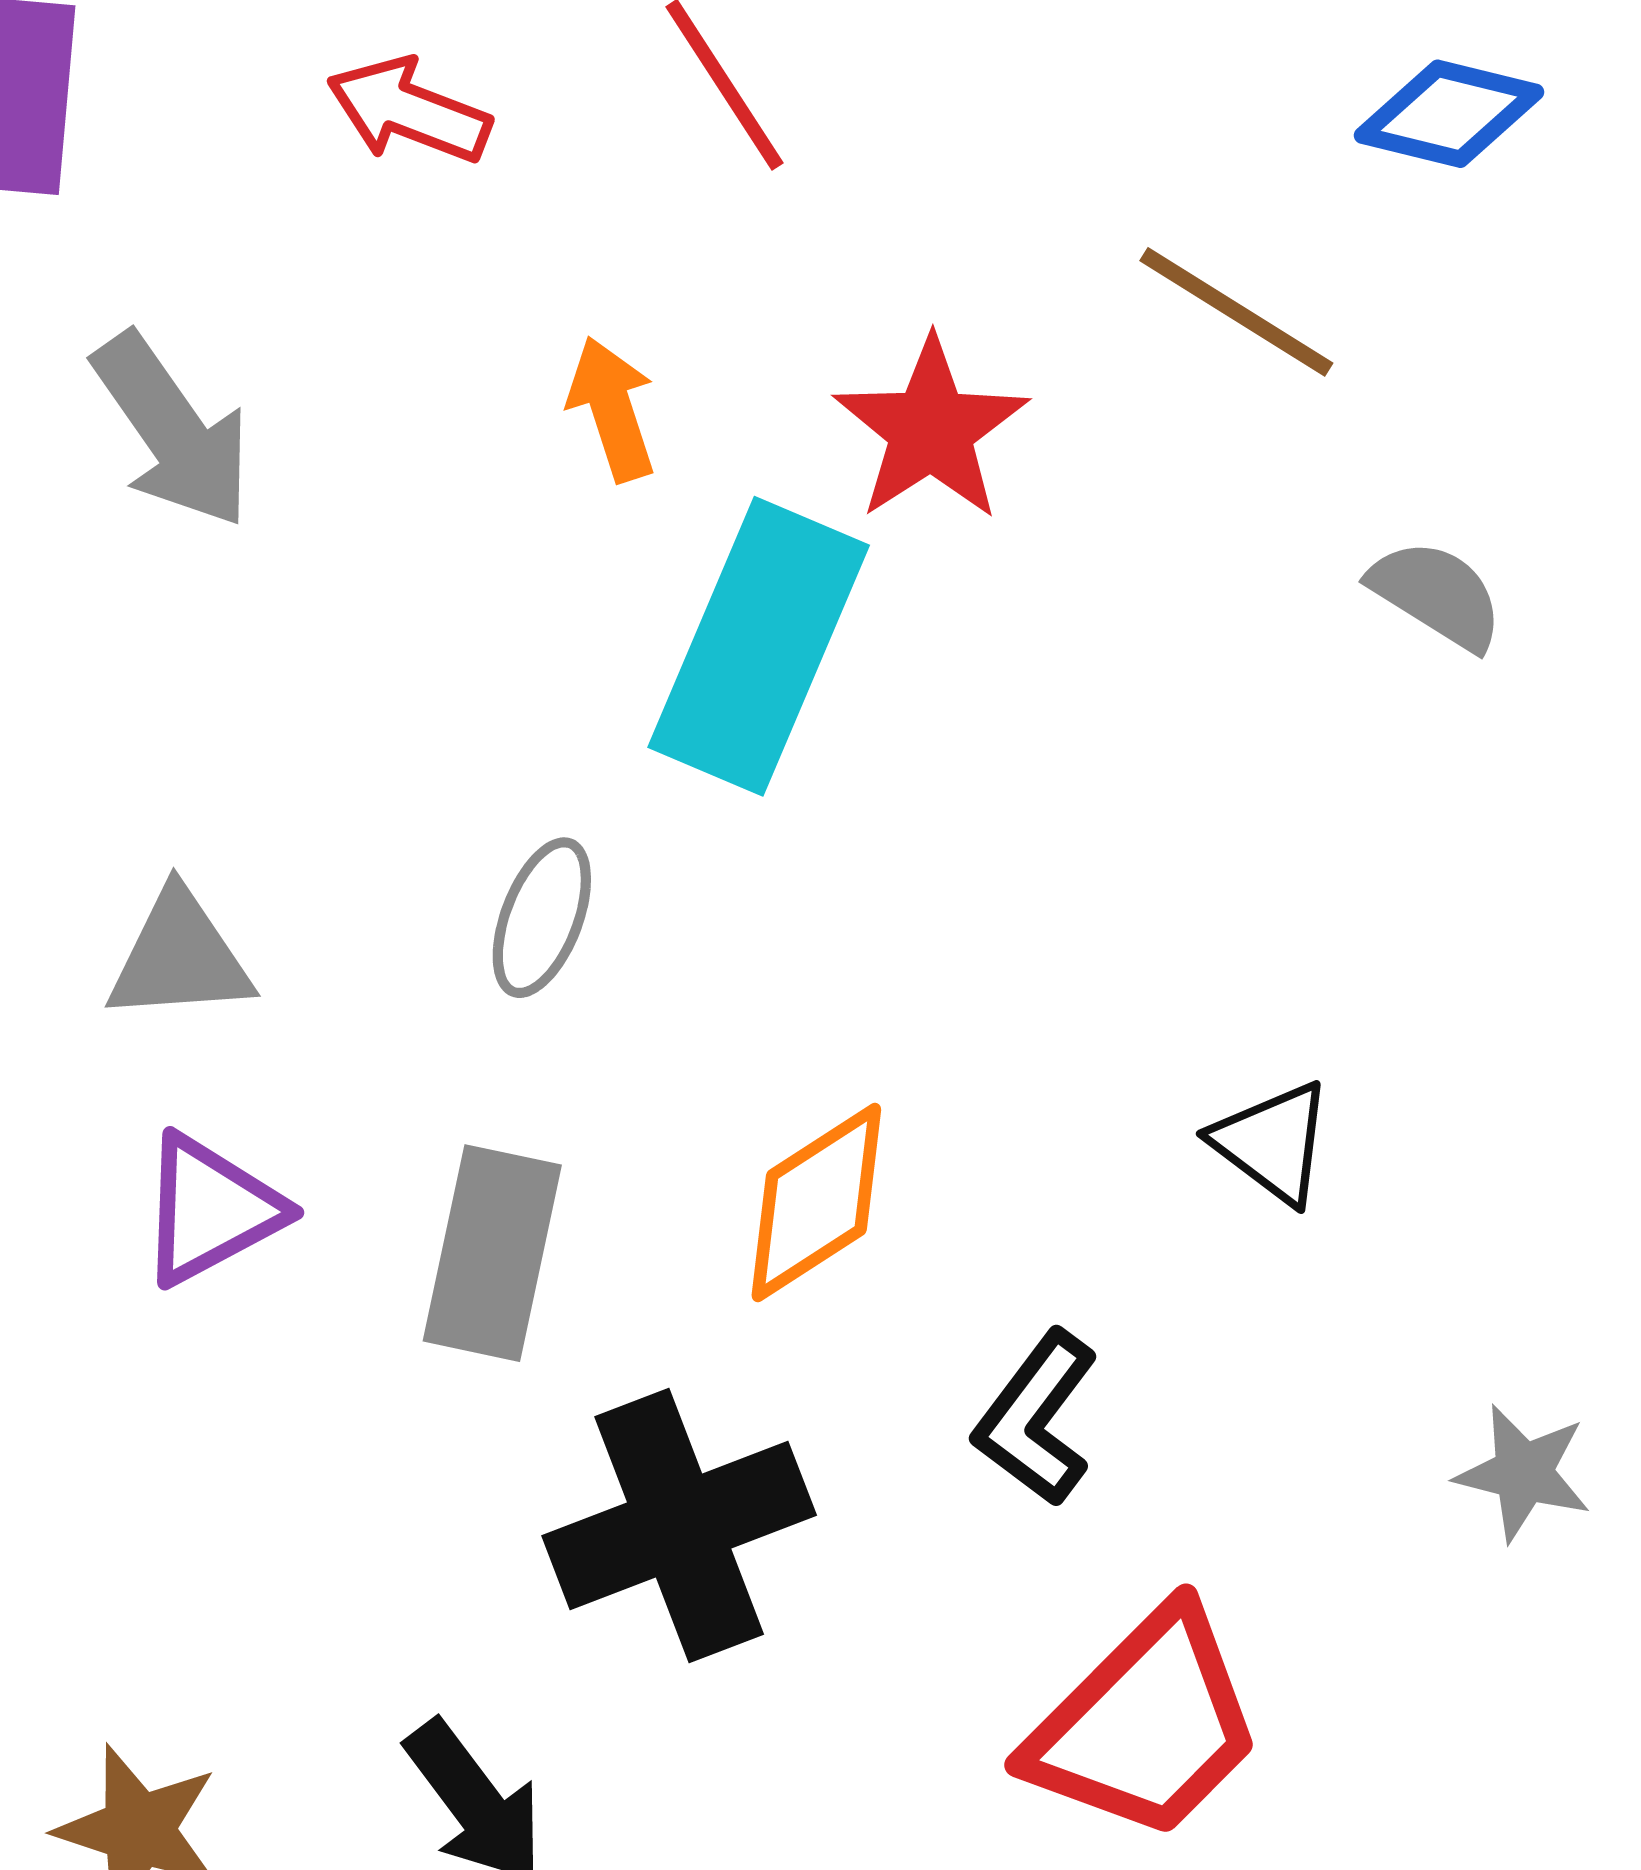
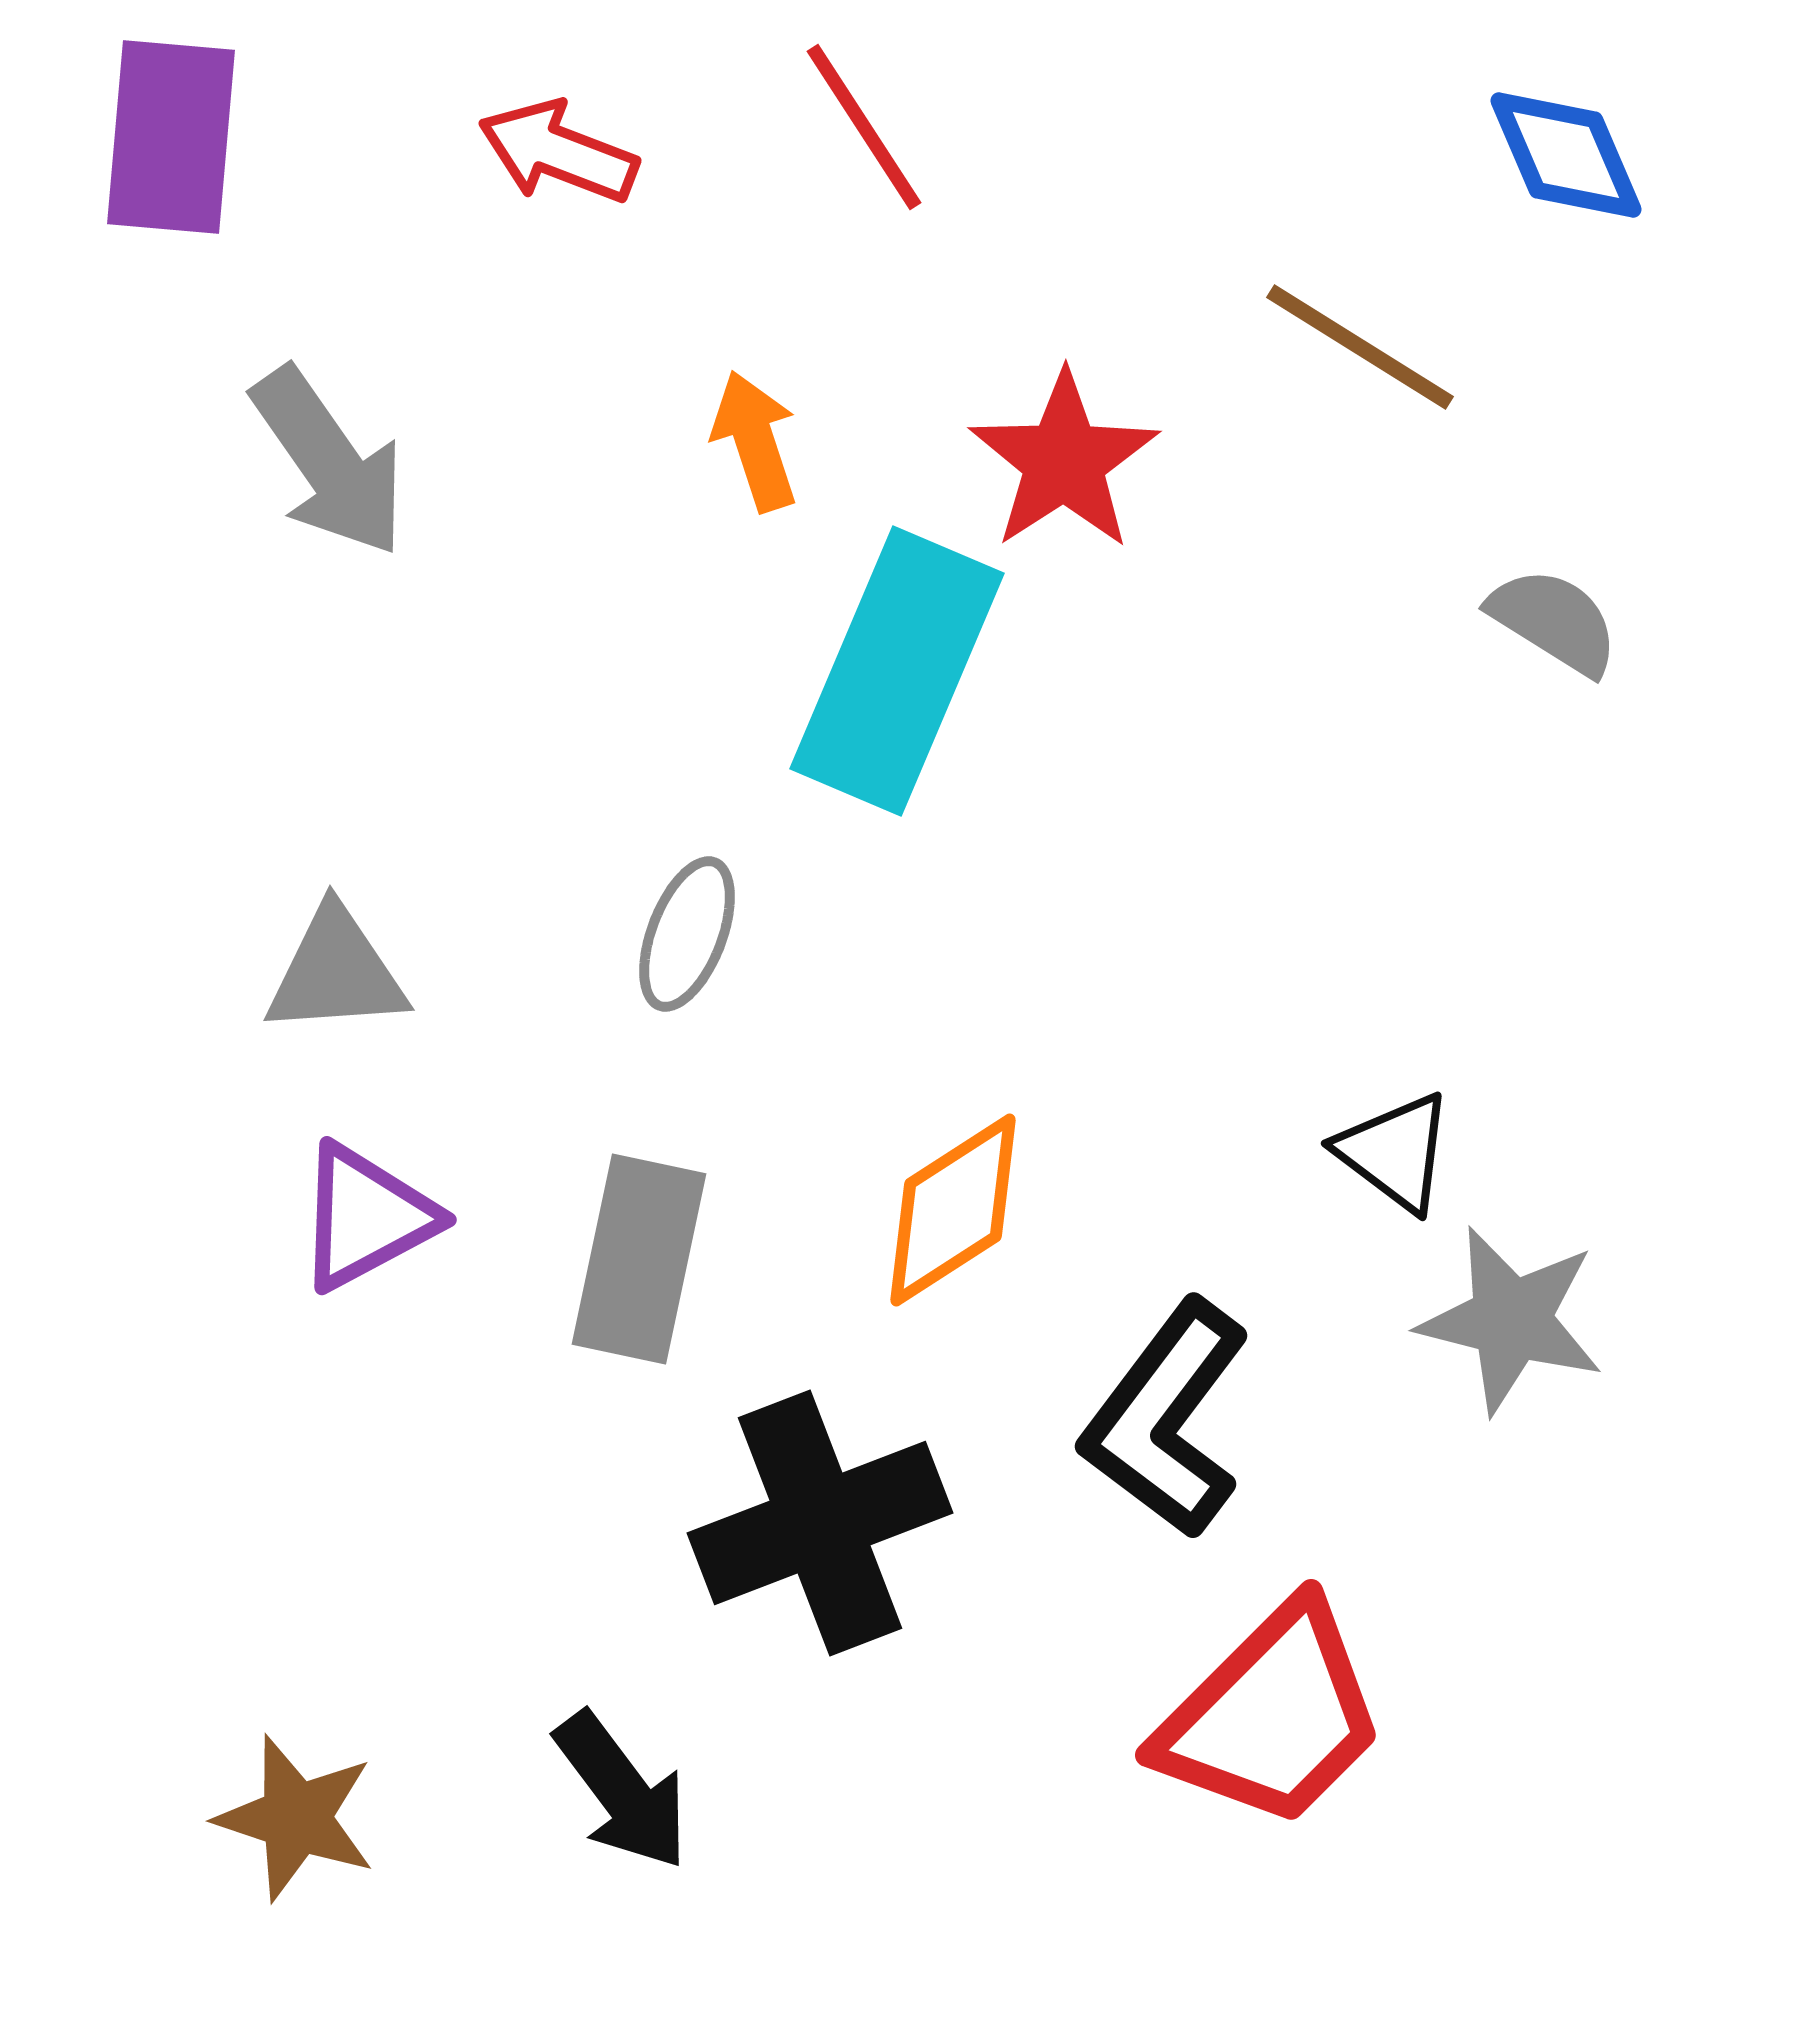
blue diamond: (1449, 114) -> (1566, 155), turned 53
black L-shape: (1036, 1418) -> (1166, 1419), size x1.4
gray star: (1523, 1473) -> (1511, 1320), moved, size x1.4

